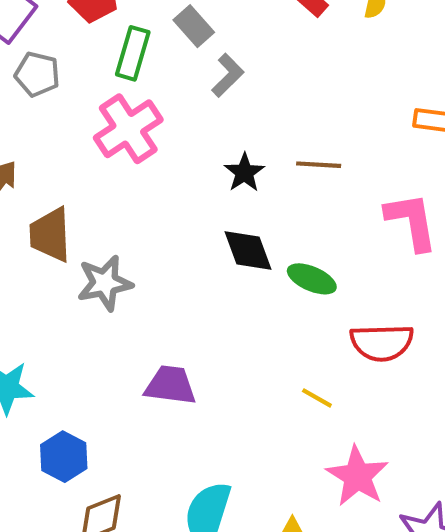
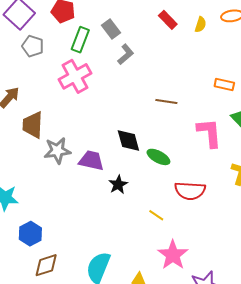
black star: (244, 173) -> (118, 185), moved
purple trapezoid: (170, 385) -> (91, 161), moved

